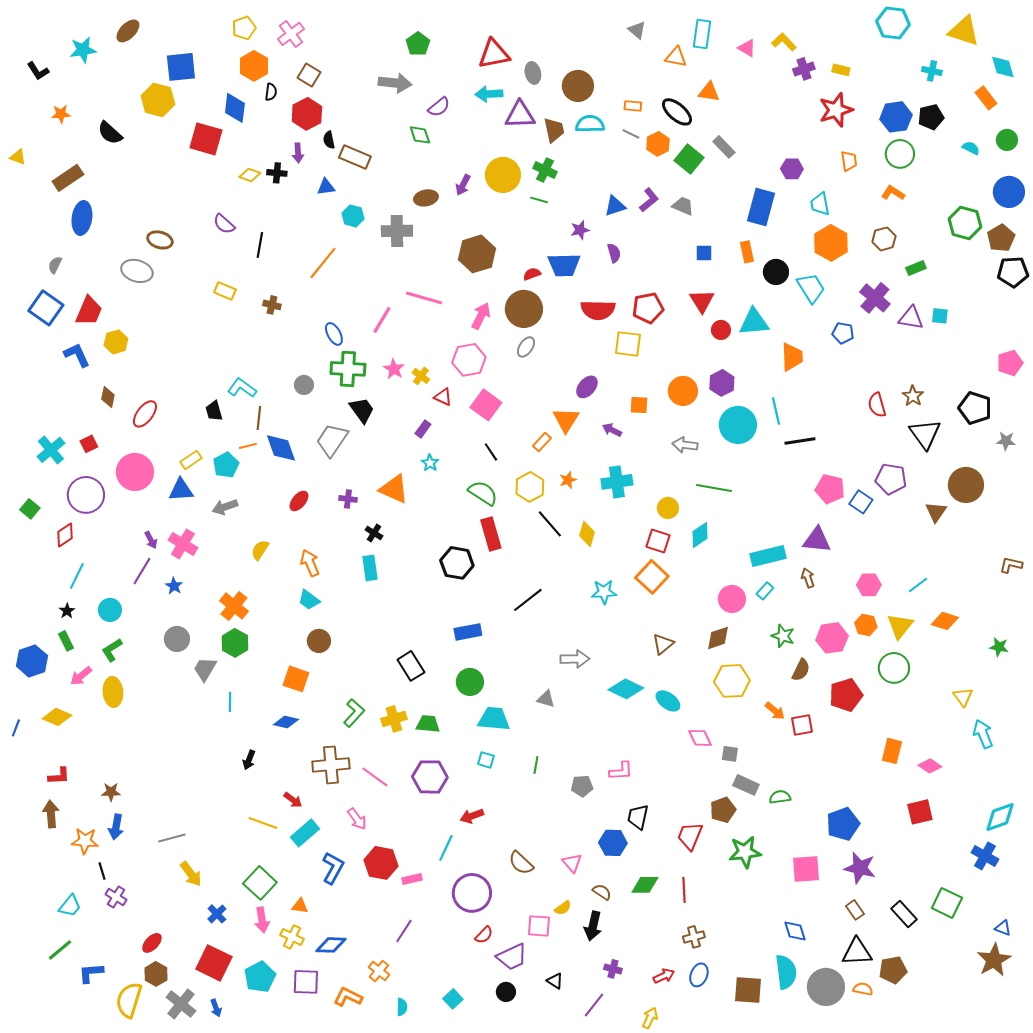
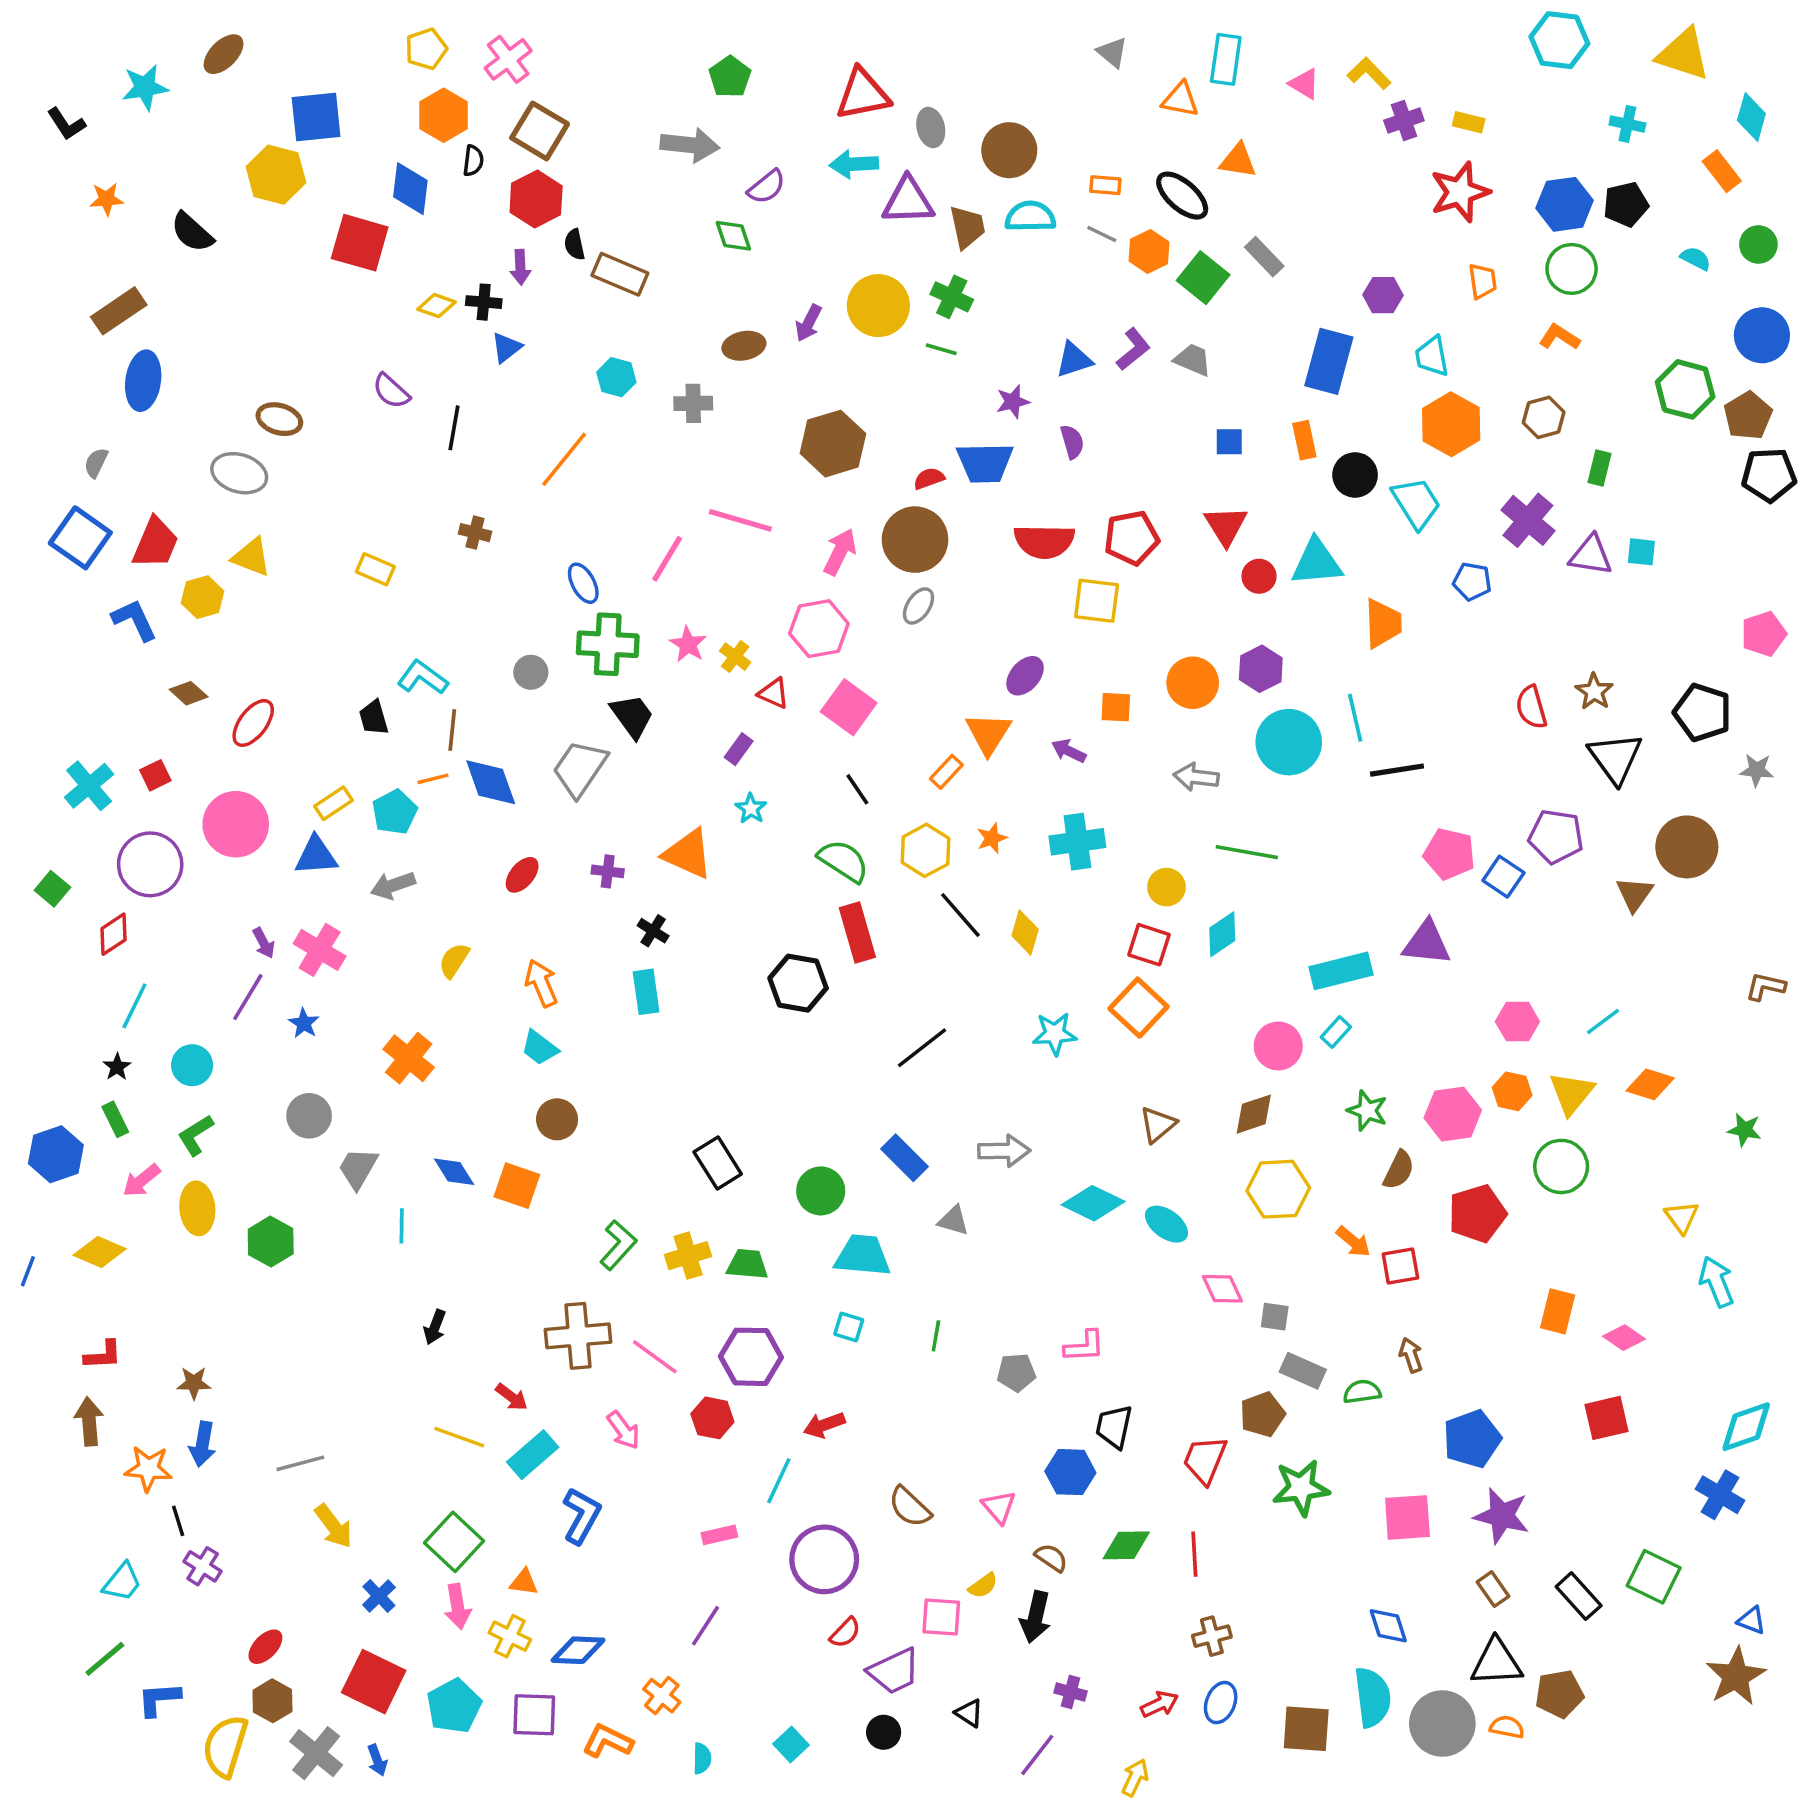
cyan diamond: (1003, 67) -> (1751, 117), turned 32
brown square: (309, 75) -> (540, 131), size x1.4
yellow triangle: (18, 157) -> (251, 557), moved, size x1.4
blue triangle: (326, 187) -> (506, 347), moved, turned -30
gray cross: (397, 231) -> (693, 403), size x0.7
green rectangle: (916, 268) -> (1600, 468), turned -54
yellow rectangle: (225, 291) -> (375, 569), moved
brown diamond: (108, 397) -> (189, 693), turned -60
brown arrow: (808, 578) -> (1411, 1355), moved
blue rectangle: (468, 632) -> (905, 1158), moved, turned 56
green hexagon: (235, 643) -> (271, 1242), moved
blue diamond: (286, 722) -> (454, 1172), moved, turned 45
red hexagon: (381, 863) -> (712, 1418), moved, size x0.7

